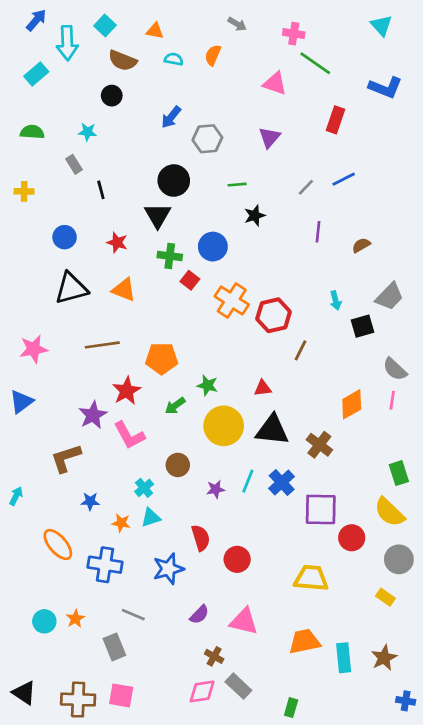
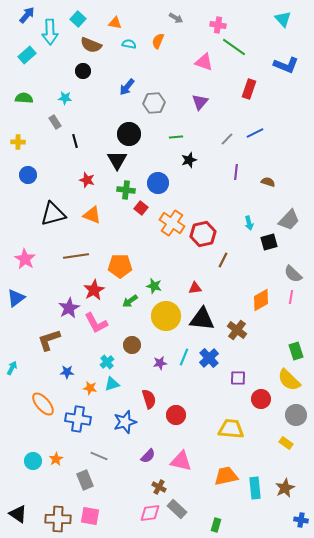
blue circle: (65, 237) -> (28, 175), moved
brown semicircle: (361, 245) -> (268, 182), turned 48
pink star: (34, 349) -> (25, 259), turned -30
purple square: (321, 509) -> (238, 378), size x0.6

